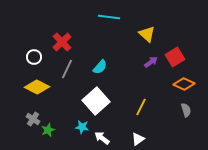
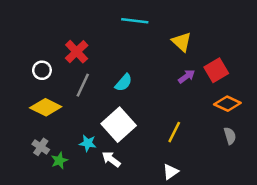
cyan star: (82, 127) -> (88, 143), moved
white arrow: (102, 138) -> (111, 159), moved

